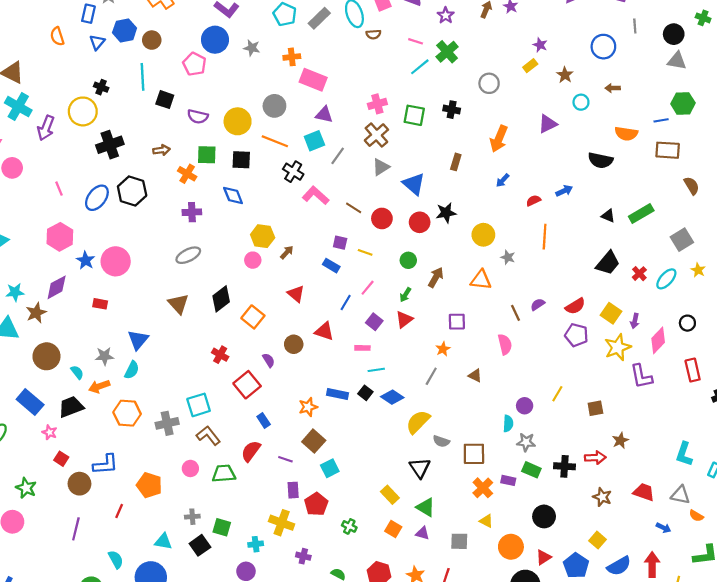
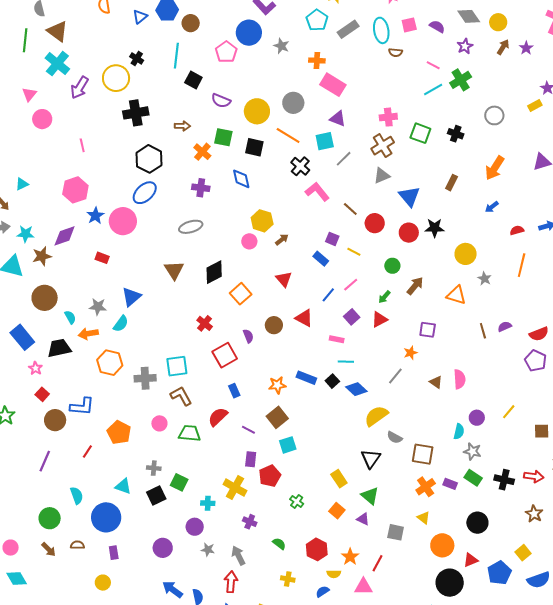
blue ellipse: (97, 198) -> (145, 193), moved
pink semicircle: (505, 344) -> (460, 379), moved

